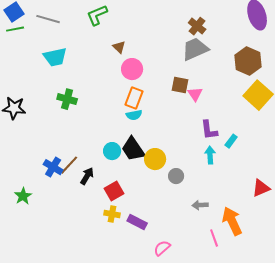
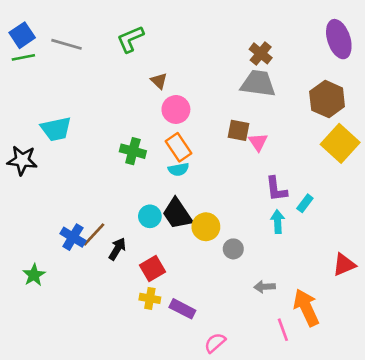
gray trapezoid: (195, 49) -> (258, 83), turned 32
cyan trapezoid: (55, 57) -> (56, 129), moved
orange rectangle: (134, 98) -> (179, 147), turned -55
green cross: (67, 99) -> (133, 151), moved

